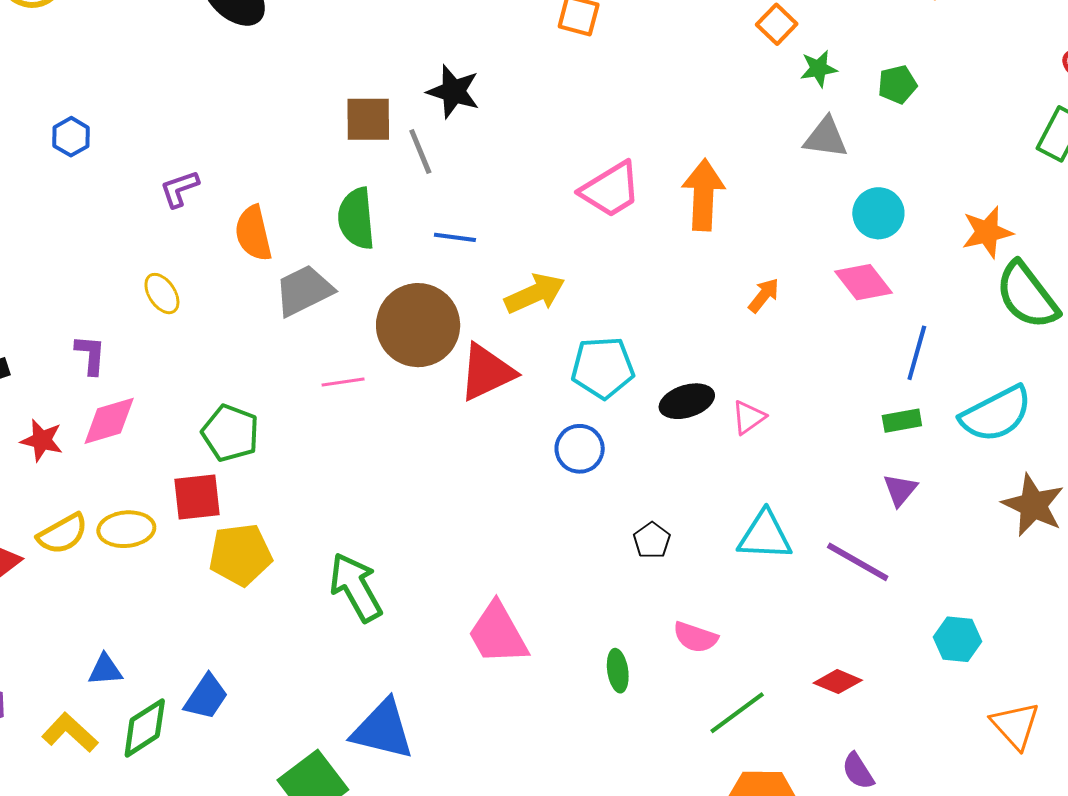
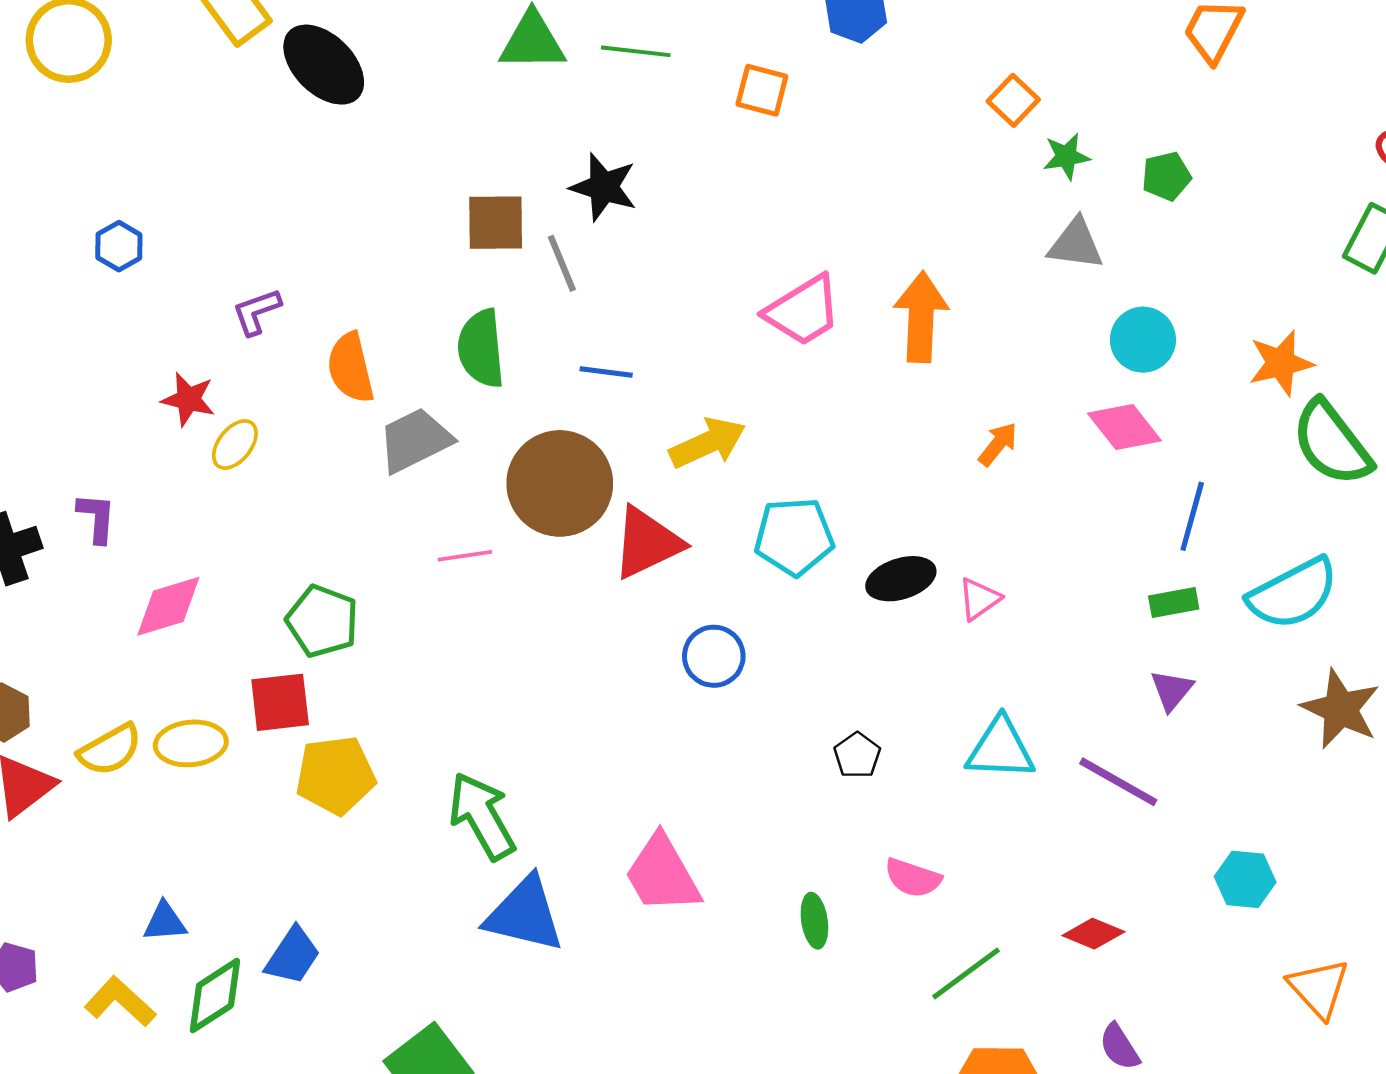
yellow ellipse: (162, 294) -> (235, 445), turned 72
purple L-shape: (90, 355) -> (97, 518), moved
red star: (42, 440) -> (188, 399), moved
blue circle: (580, 449) -> (714, 656), moved
blue triangle: (383, 730) -> (525, 914), moved

